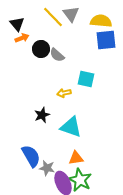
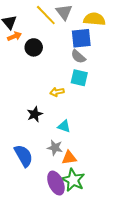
blue square: (106, 40) -> (81, 38), moved
gray semicircle: (57, 55) -> (78, 57), moved
cyan triangle: (71, 127) -> (64, 126), size x0.6
gray star: (47, 168) -> (55, 148), moved

